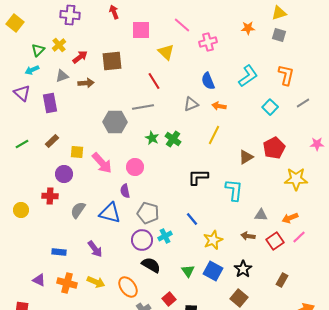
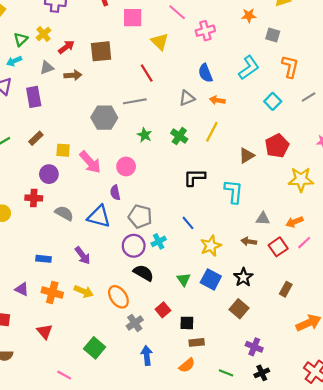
gray square: (279, 35) -> (273, 35), moved
green cross: (173, 139) -> (179, 136), moved
gray semicircle: (78, 210) -> (64, 213), turned 84

